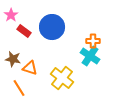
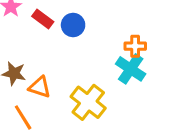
blue circle: (52, 27) -> (73, 25), size x0.6
red rectangle: (24, 31) -> (43, 19), moved

